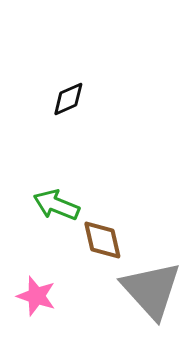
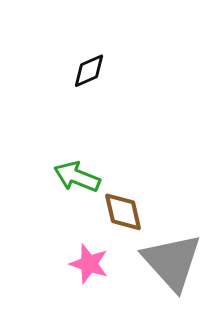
pink star: (36, 296) -> (89, 264), moved

